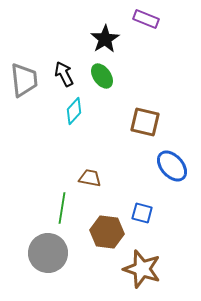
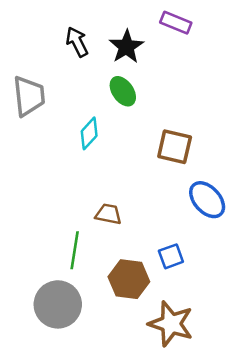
black arrow: (64, 74) -> (77, 42), moved
blue square: (142, 213) -> (171, 256), turned -35

